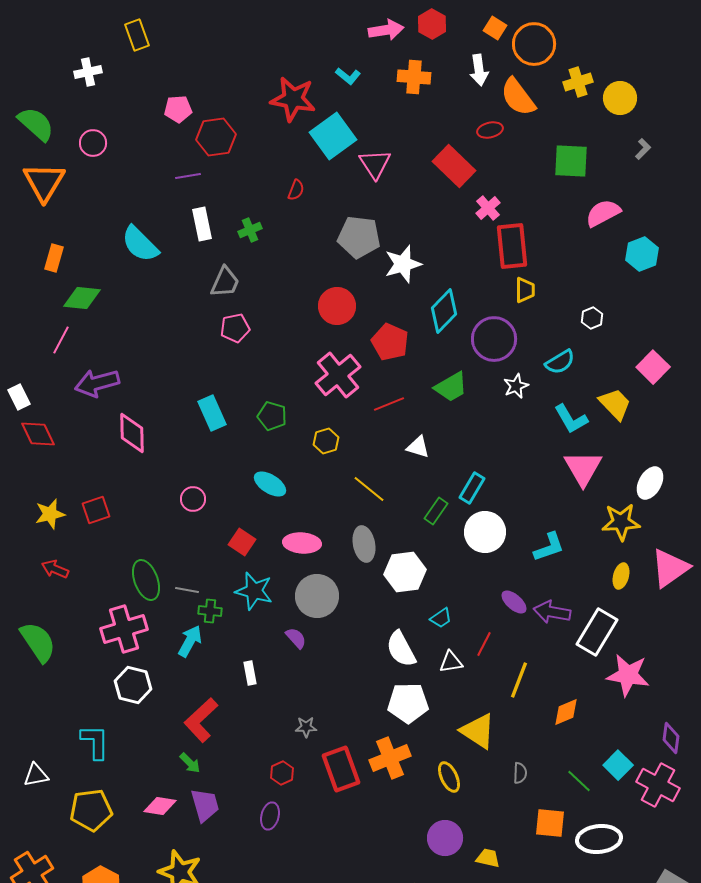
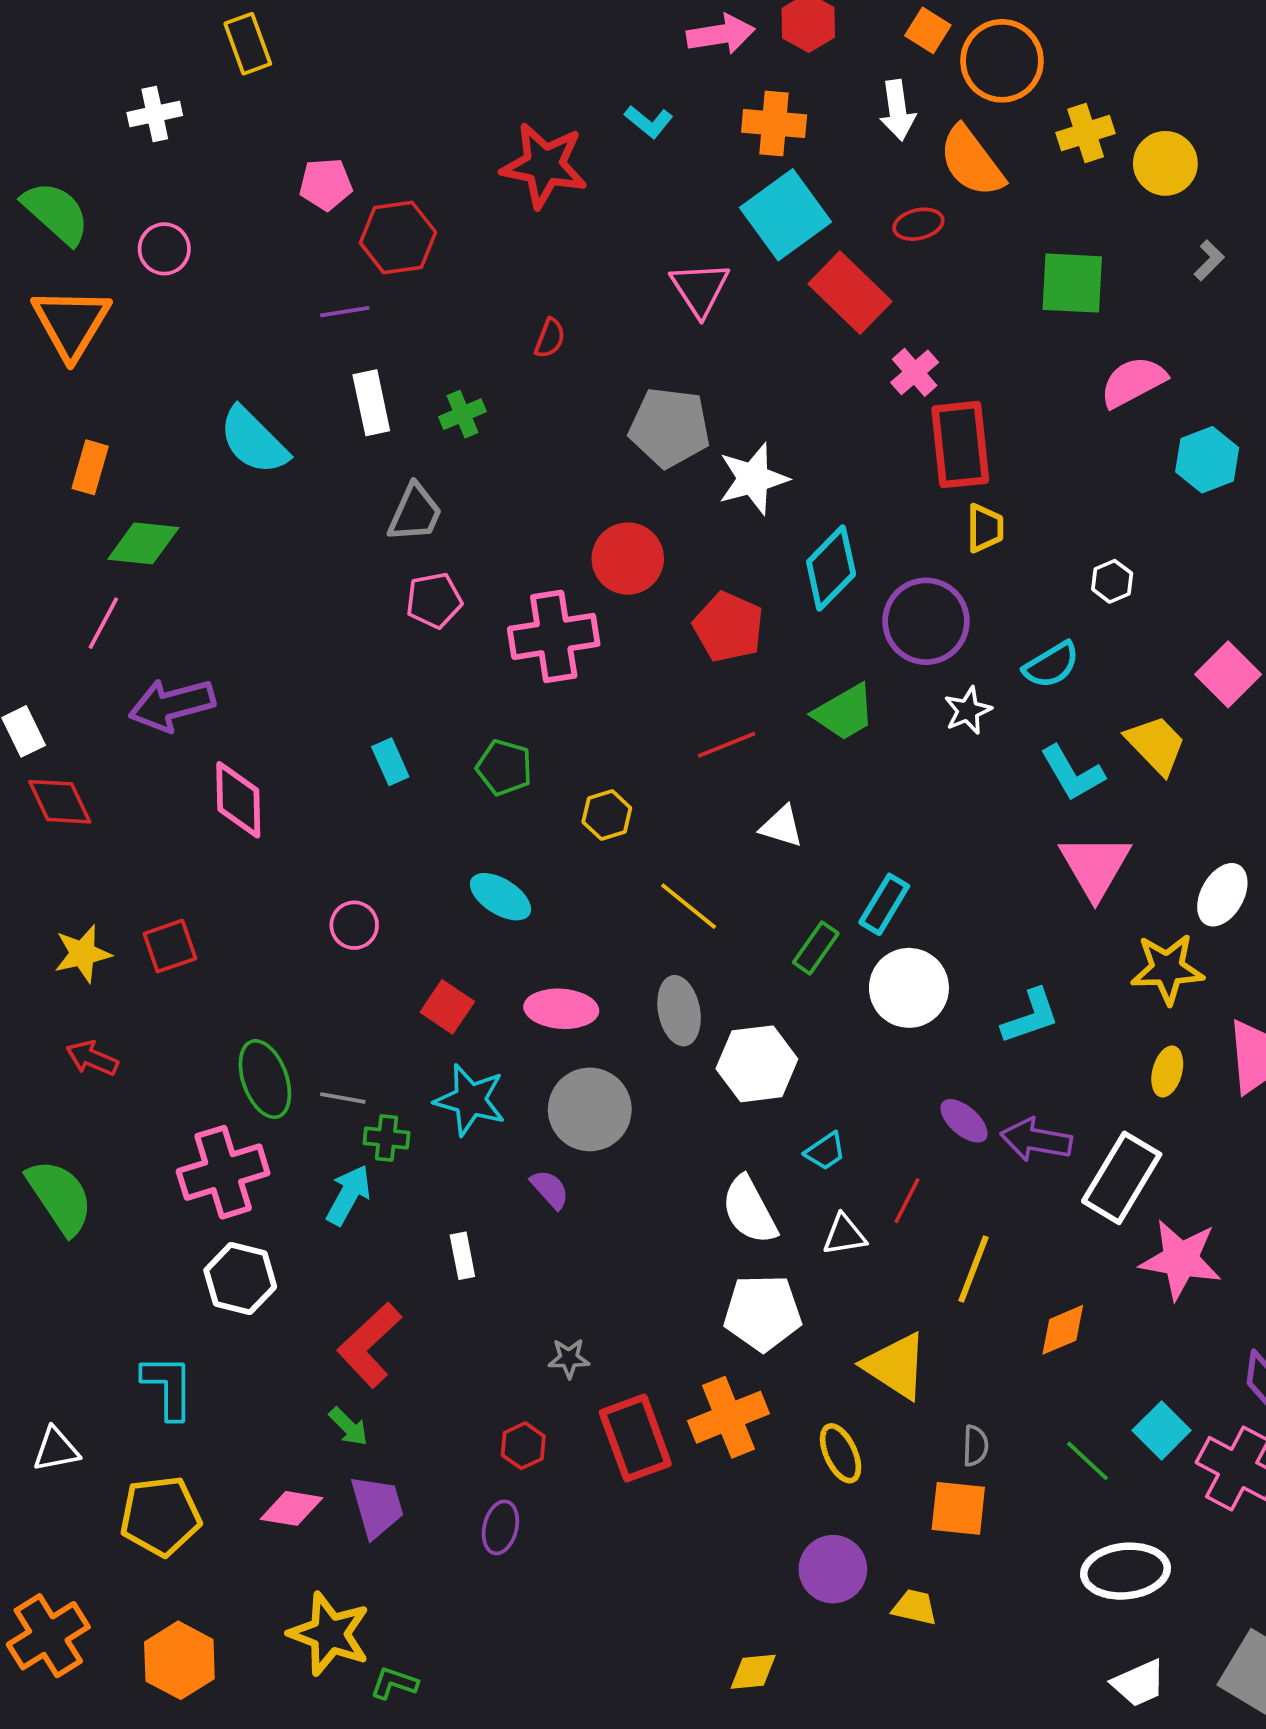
cyan square: (333, 136) -> (785, 215), moved
pink cross: (338, 375) -> (554, 636), moved, turned 30
cyan rectangle: (212, 413) -> (390, 762), size x0.7
orange square: (550, 823) -> (958, 1508), moved

